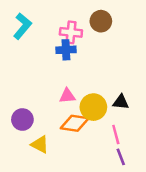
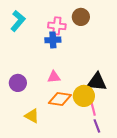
black triangle: (121, 102) -> (97, 82), size x1.5
yellow circle: (93, 107) -> (84, 96), moved
purple circle: (22, 120) -> (18, 83), moved

